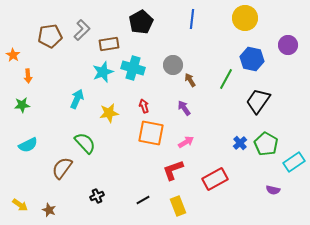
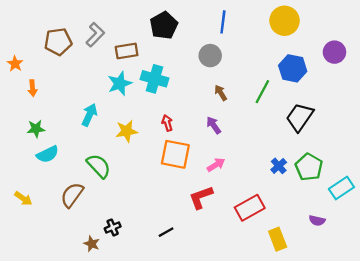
gray circle: (173, 65) -> (210, 56), moved
green star: (22, 105) -> (36, 129), moved
cyan semicircle: (28, 145) -> (48, 154), moved
yellow arrow: (20, 205) -> (23, 198), moved
yellow rectangle: (178, 206) -> (278, 239), moved
brown star: (49, 210) -> (92, 244), moved

